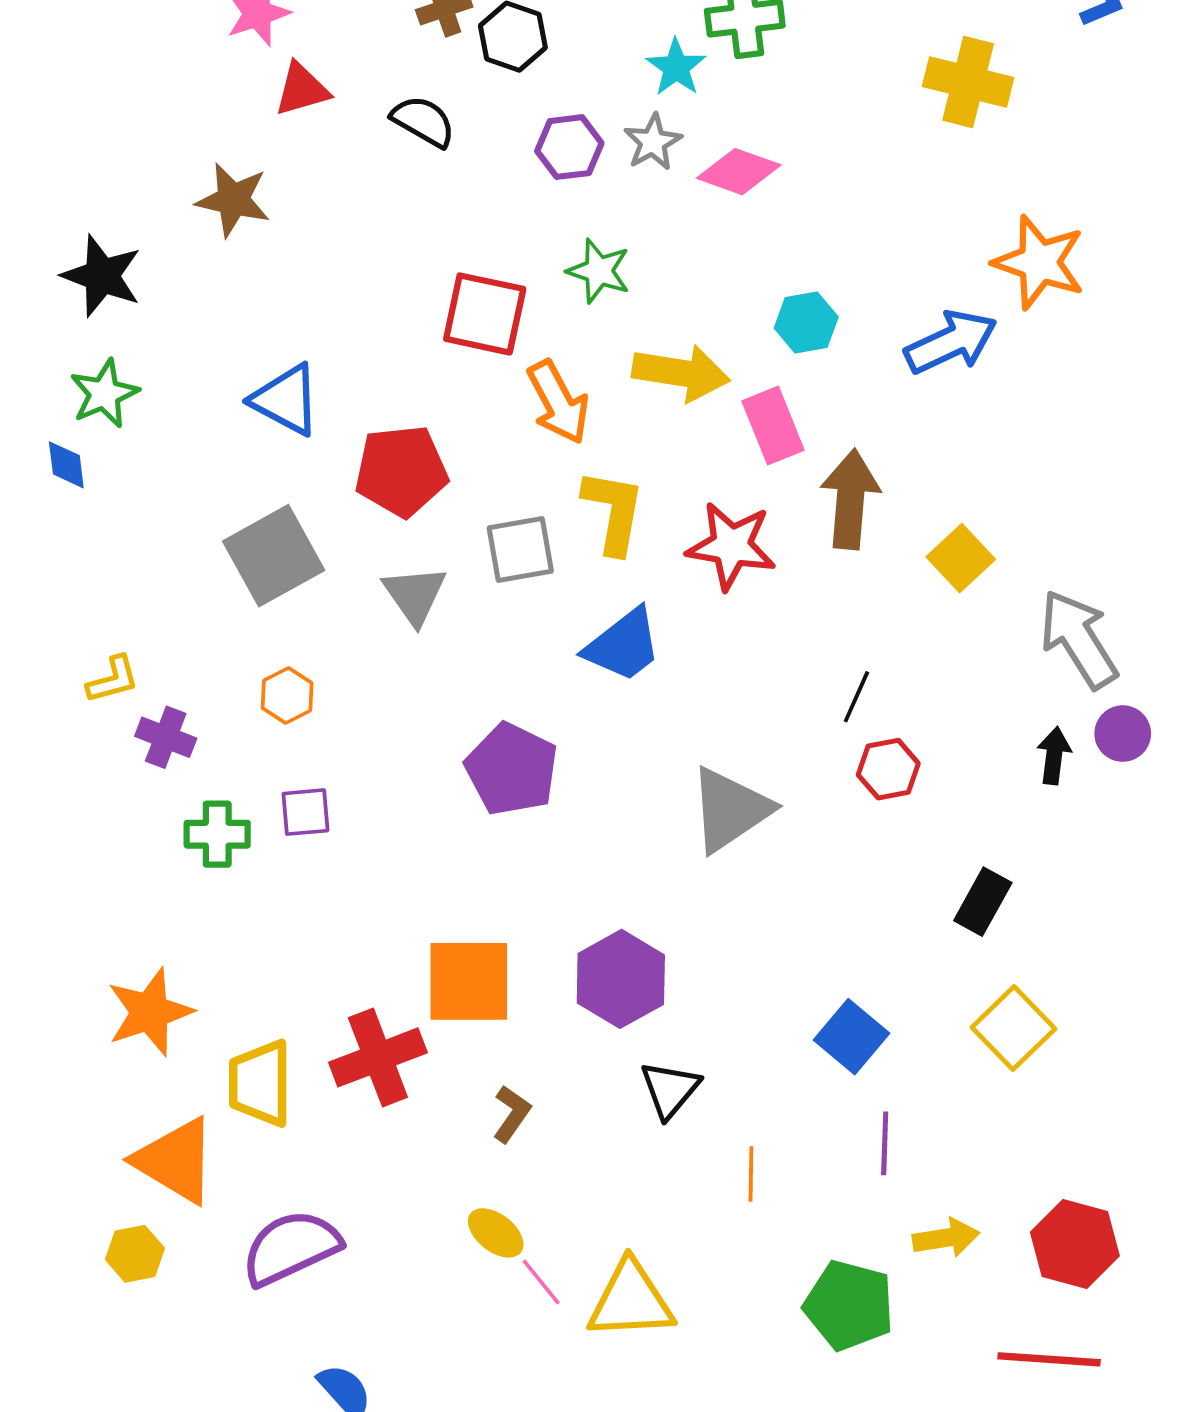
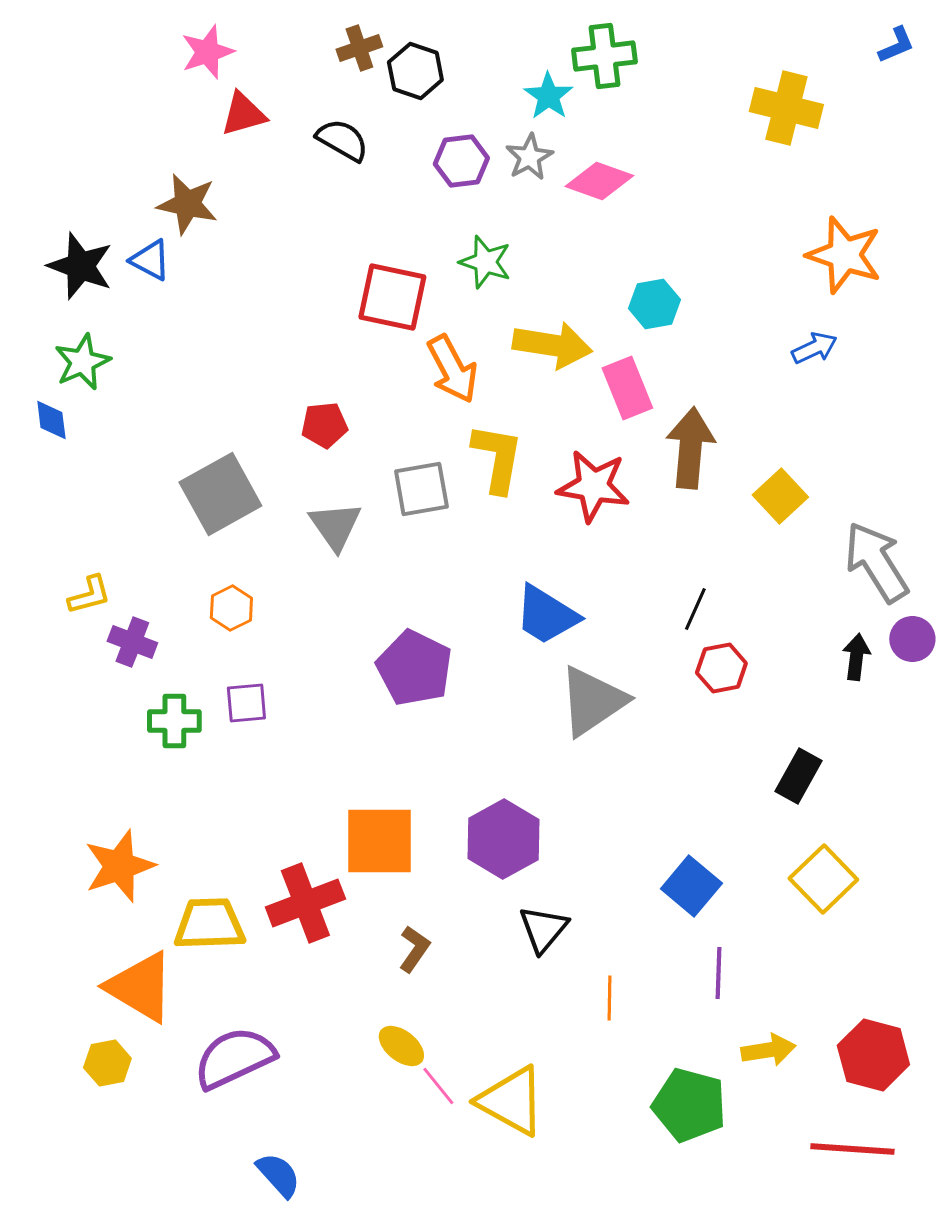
blue arrow: (951, 342) -> (814, 348), moved, size x0.6
blue triangle: (286, 400) -> (150, 260), moved, size x0.7
red pentagon: (401, 471) -> (324, 425), size x0.6
blue trapezoid: (623, 645) -> (546, 615), moved, turned 70
yellow trapezoid: (260, 1083) -> (209, 924), turned 88
yellow triangle: (631, 1300) -> (511, 1101), turned 32

